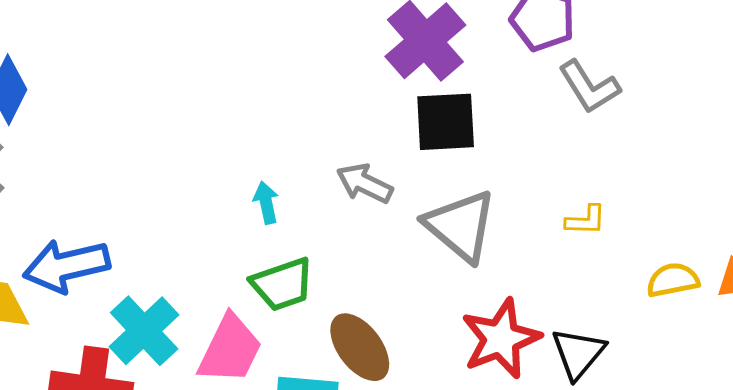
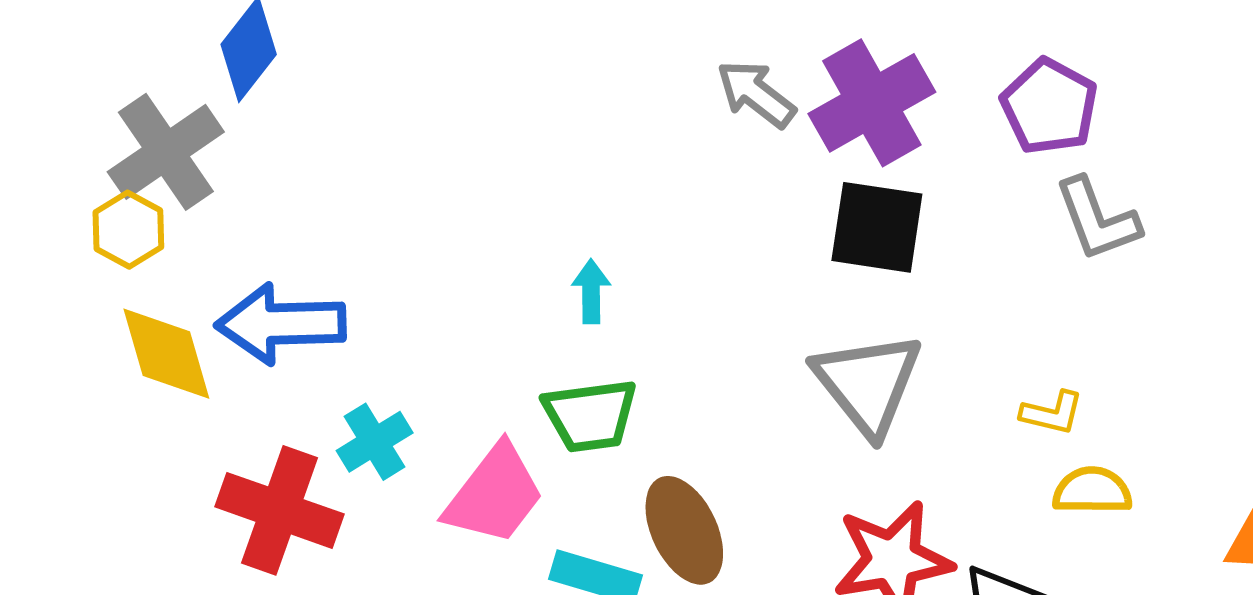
gray arrow: (365, 183) -> (756, 94), moved
yellow semicircle: (673, 280) -> (1092, 491), moved
cyan cross: (144, 331) -> (375, 442), size x0.7

